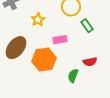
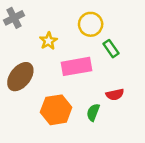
pink rectangle: (60, 40) -> (77, 66), size x1.6
orange hexagon: (44, 60) -> (56, 110), moved

